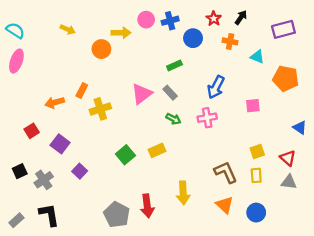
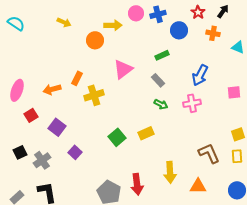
pink ellipse: (16, 61) -> (17, 90), moved
pink triangle: (142, 94) -> (123, 69), moved
orange triangle: (225, 205) -> (198, 186), moved, turned -42

